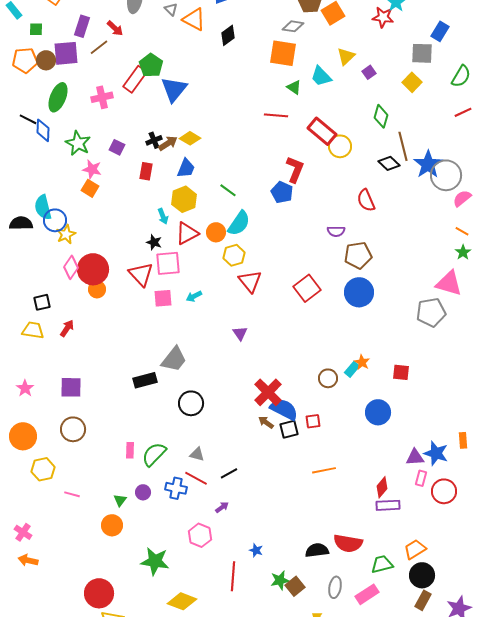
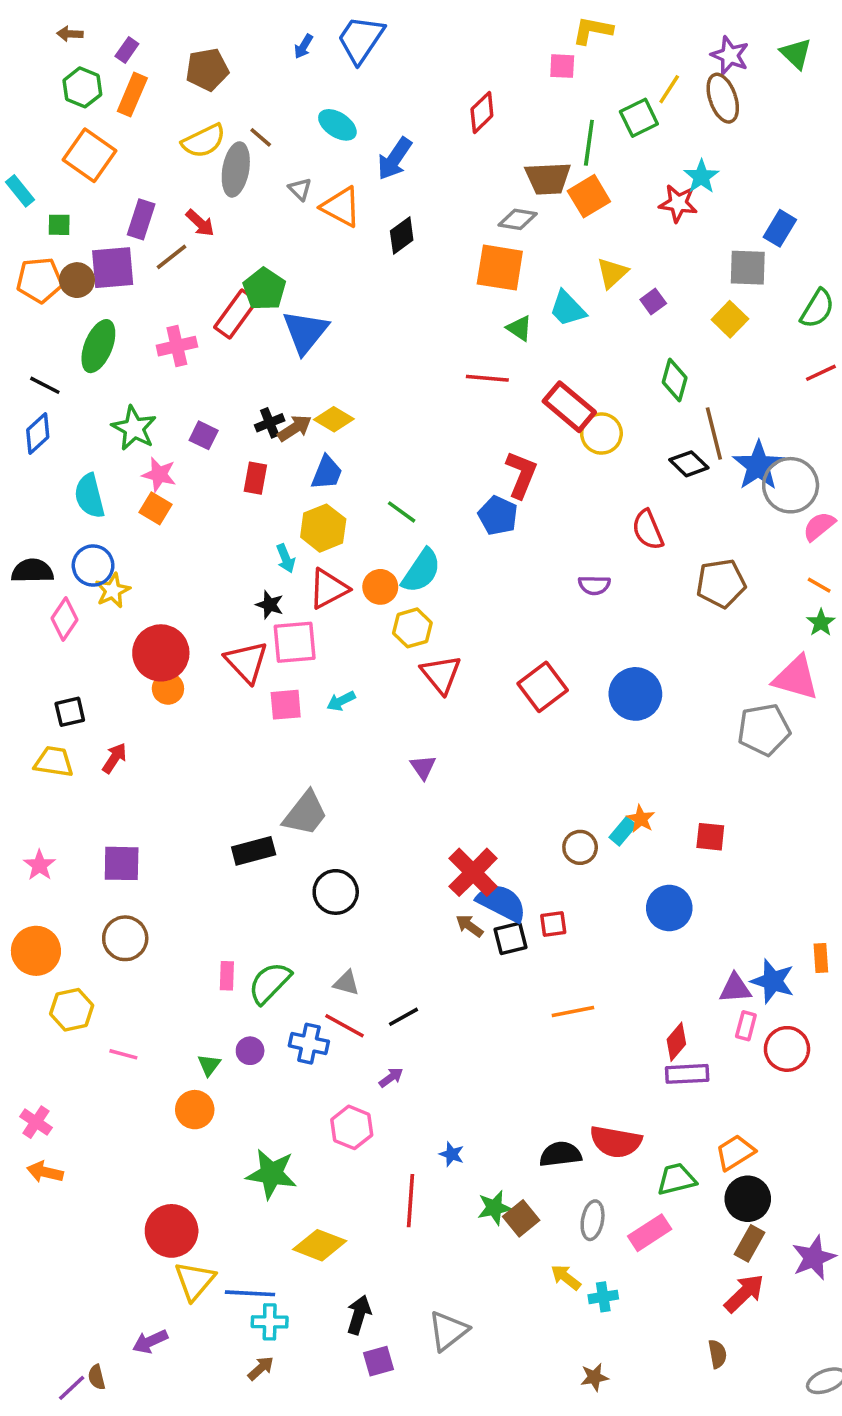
blue diamond: (43, 130) -> (38, 433), moved, turned 45
cyan semicircle: (43, 207) -> (89, 496), moved
brown pentagon: (358, 255) -> (721, 583), moved
pink diamond: (71, 267) -> (65, 619), moved

